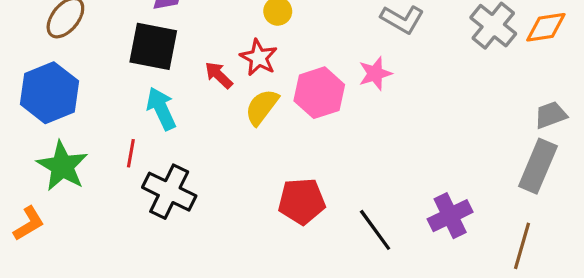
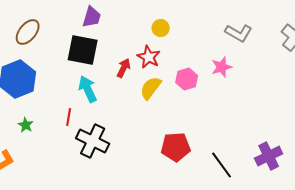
red arrow: (219, 75) -> (124, 68), turned 72
pink hexagon: (319, 93) -> (187, 79), size x0.7
green star: (62, 166) -> (26, 125), size x0.5

